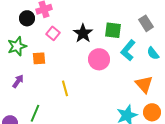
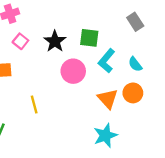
gray rectangle: (146, 23) -> (135, 22), moved
orange triangle: (144, 84) -> (108, 99), moved
orange circle: (152, 112) -> (133, 93), moved

